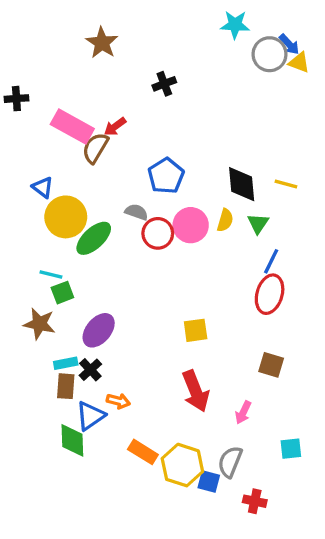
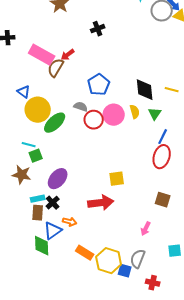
yellow semicircle: (225, 220) -> (135, 112), turned -32
red arrow: (196, 391) -> (101, 203), moved, turned -75

